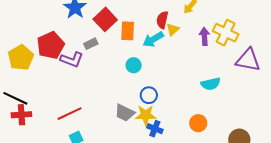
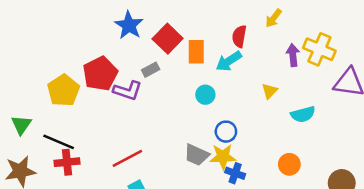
yellow triangle: (173, 30) -> (270, 91), moved

